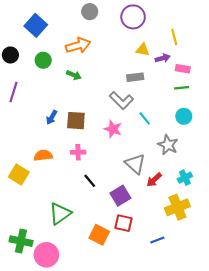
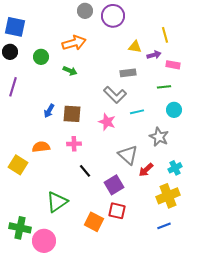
purple circle: (133, 17) -> (113, 16), moved
blue square: (36, 25) -> (15, 27), moved, turned -30
green line: (182, 88) -> (164, 87), moved
cyan line: (145, 118) -> (137, 112), turned -64
blue line: (157, 240) -> (164, 226), moved

